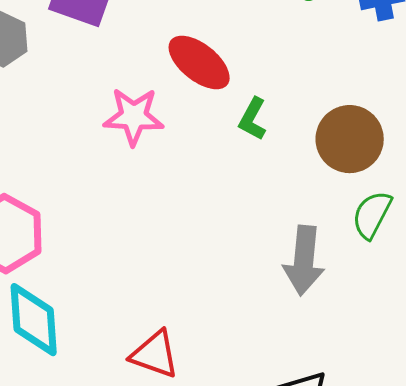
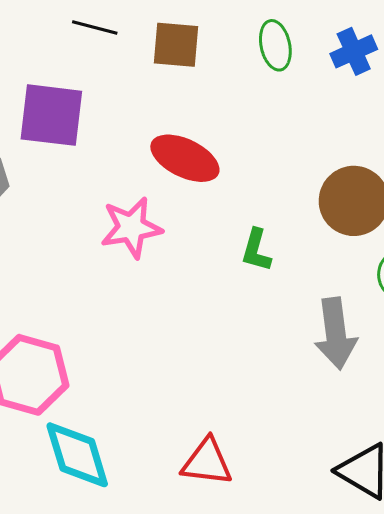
green L-shape: (253, 119) -> (256, 250), moved

